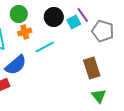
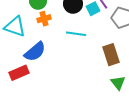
cyan line: (45, 47) -> (76, 34), moved, turned 36

